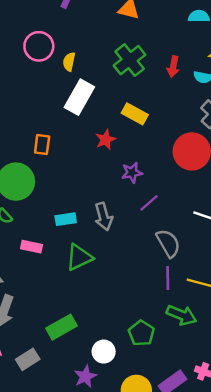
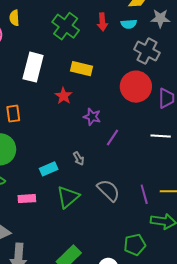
yellow semicircle: (69, 62) -> (14, 18), moved
purple star: (132, 173) -> (92, 117), turned -30
gray arrow: (104, 216) -> (79, 158), size x0.6
gray semicircle: (168, 243) -> (108, 190), moved
green pentagon: (141, 333) -> (135, 245), turned -30

